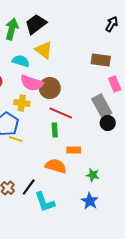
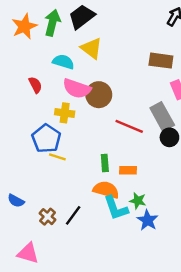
red line: (61, 113) -> (129, 126), moved
green rectangle: (55, 130) -> (105, 163), moved
green star: (93, 175) -> (138, 201), moved
blue star: (90, 201) -> (148, 220), moved
cyan L-shape: (45, 202) -> (116, 208), moved

